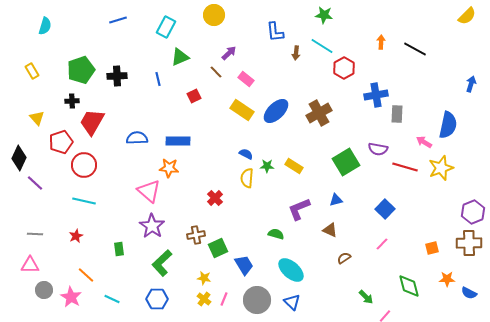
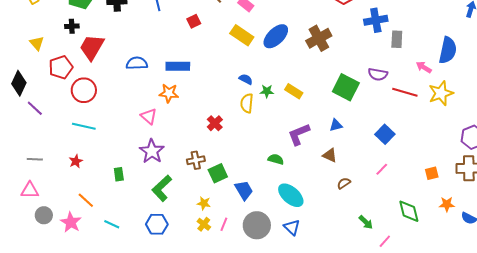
green square: (346, 162) -> (346, 87), turned -32
pink triangle: (149, 191) -> (149, 116), size x0.7

